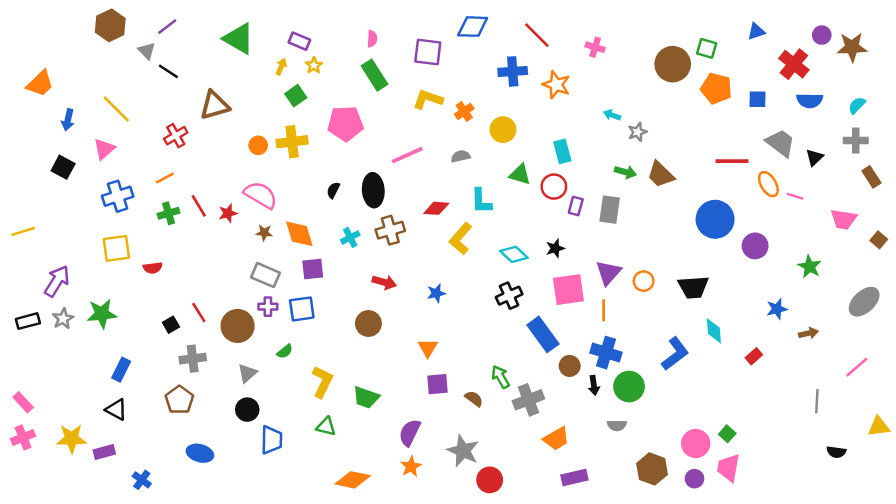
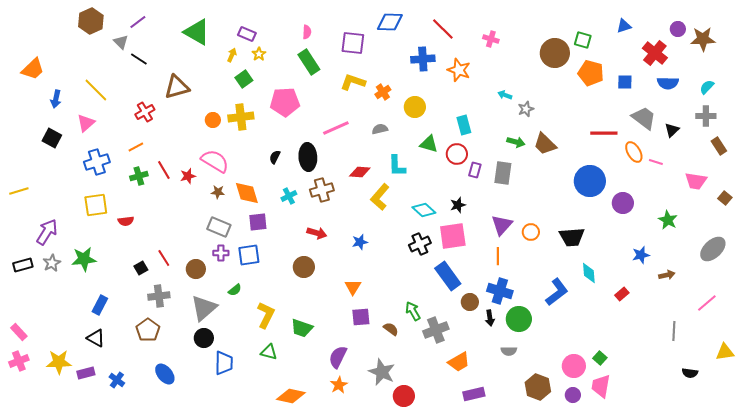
pink square: (568, 290) -> (453, 236), moved
brown circle: (238, 326) -> (196, 269), size x0.7
gray triangle: (247, 373) -> (204, 308), size x1.6
blue ellipse: (200, 453) -> (165, 374), turned 35
blue cross: (142, 480) -> (117, 380), moved

